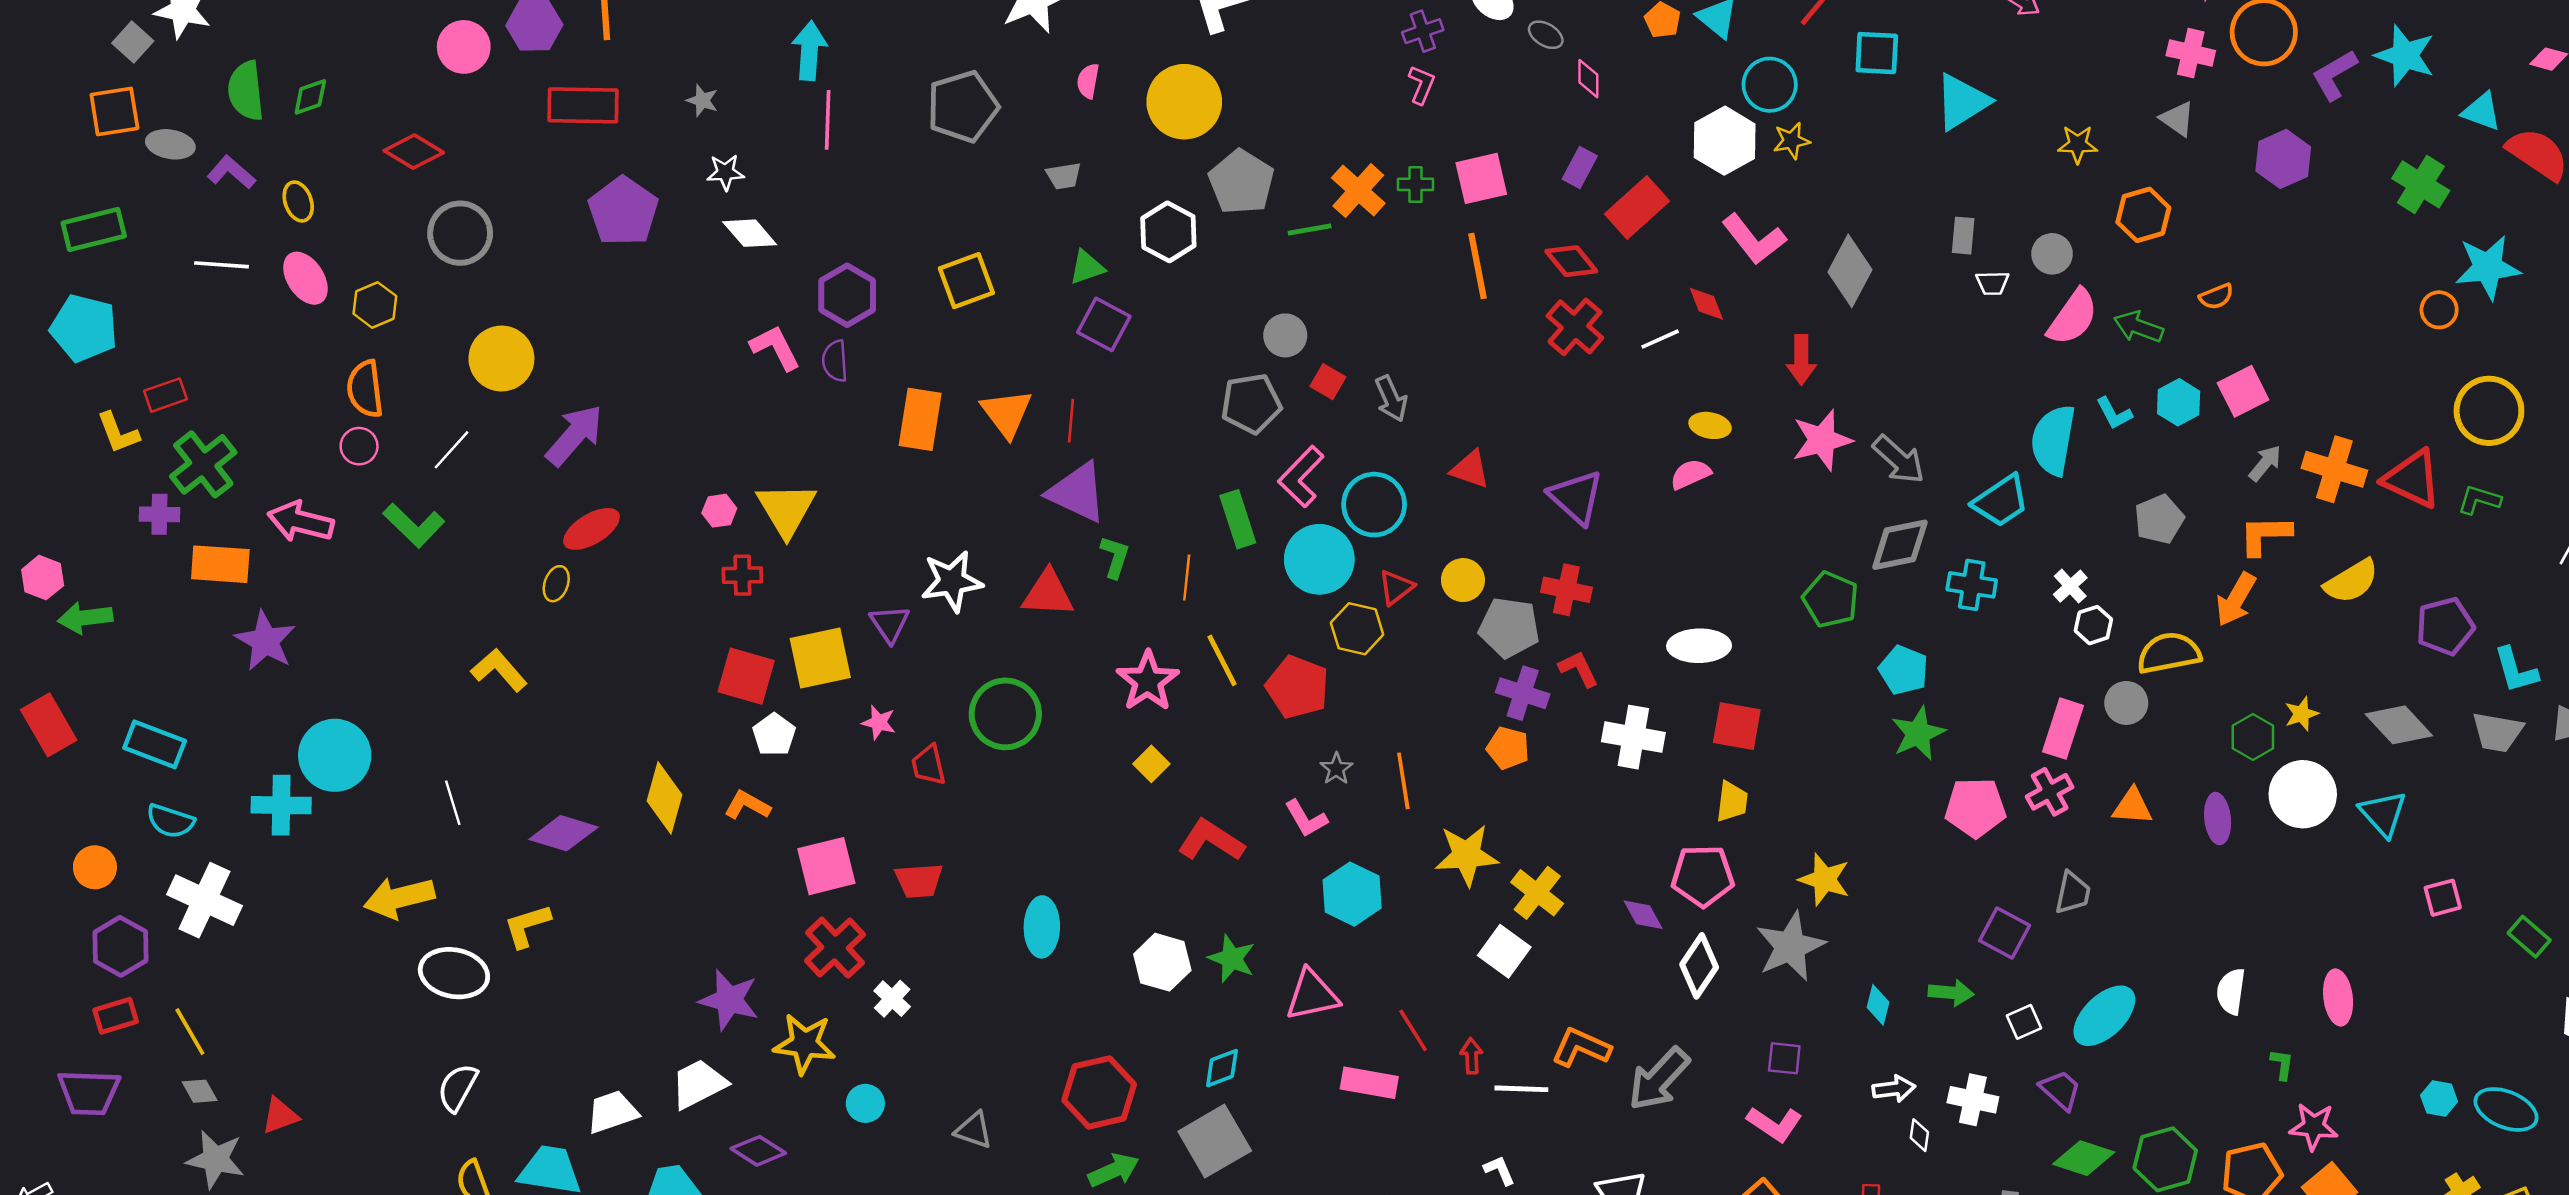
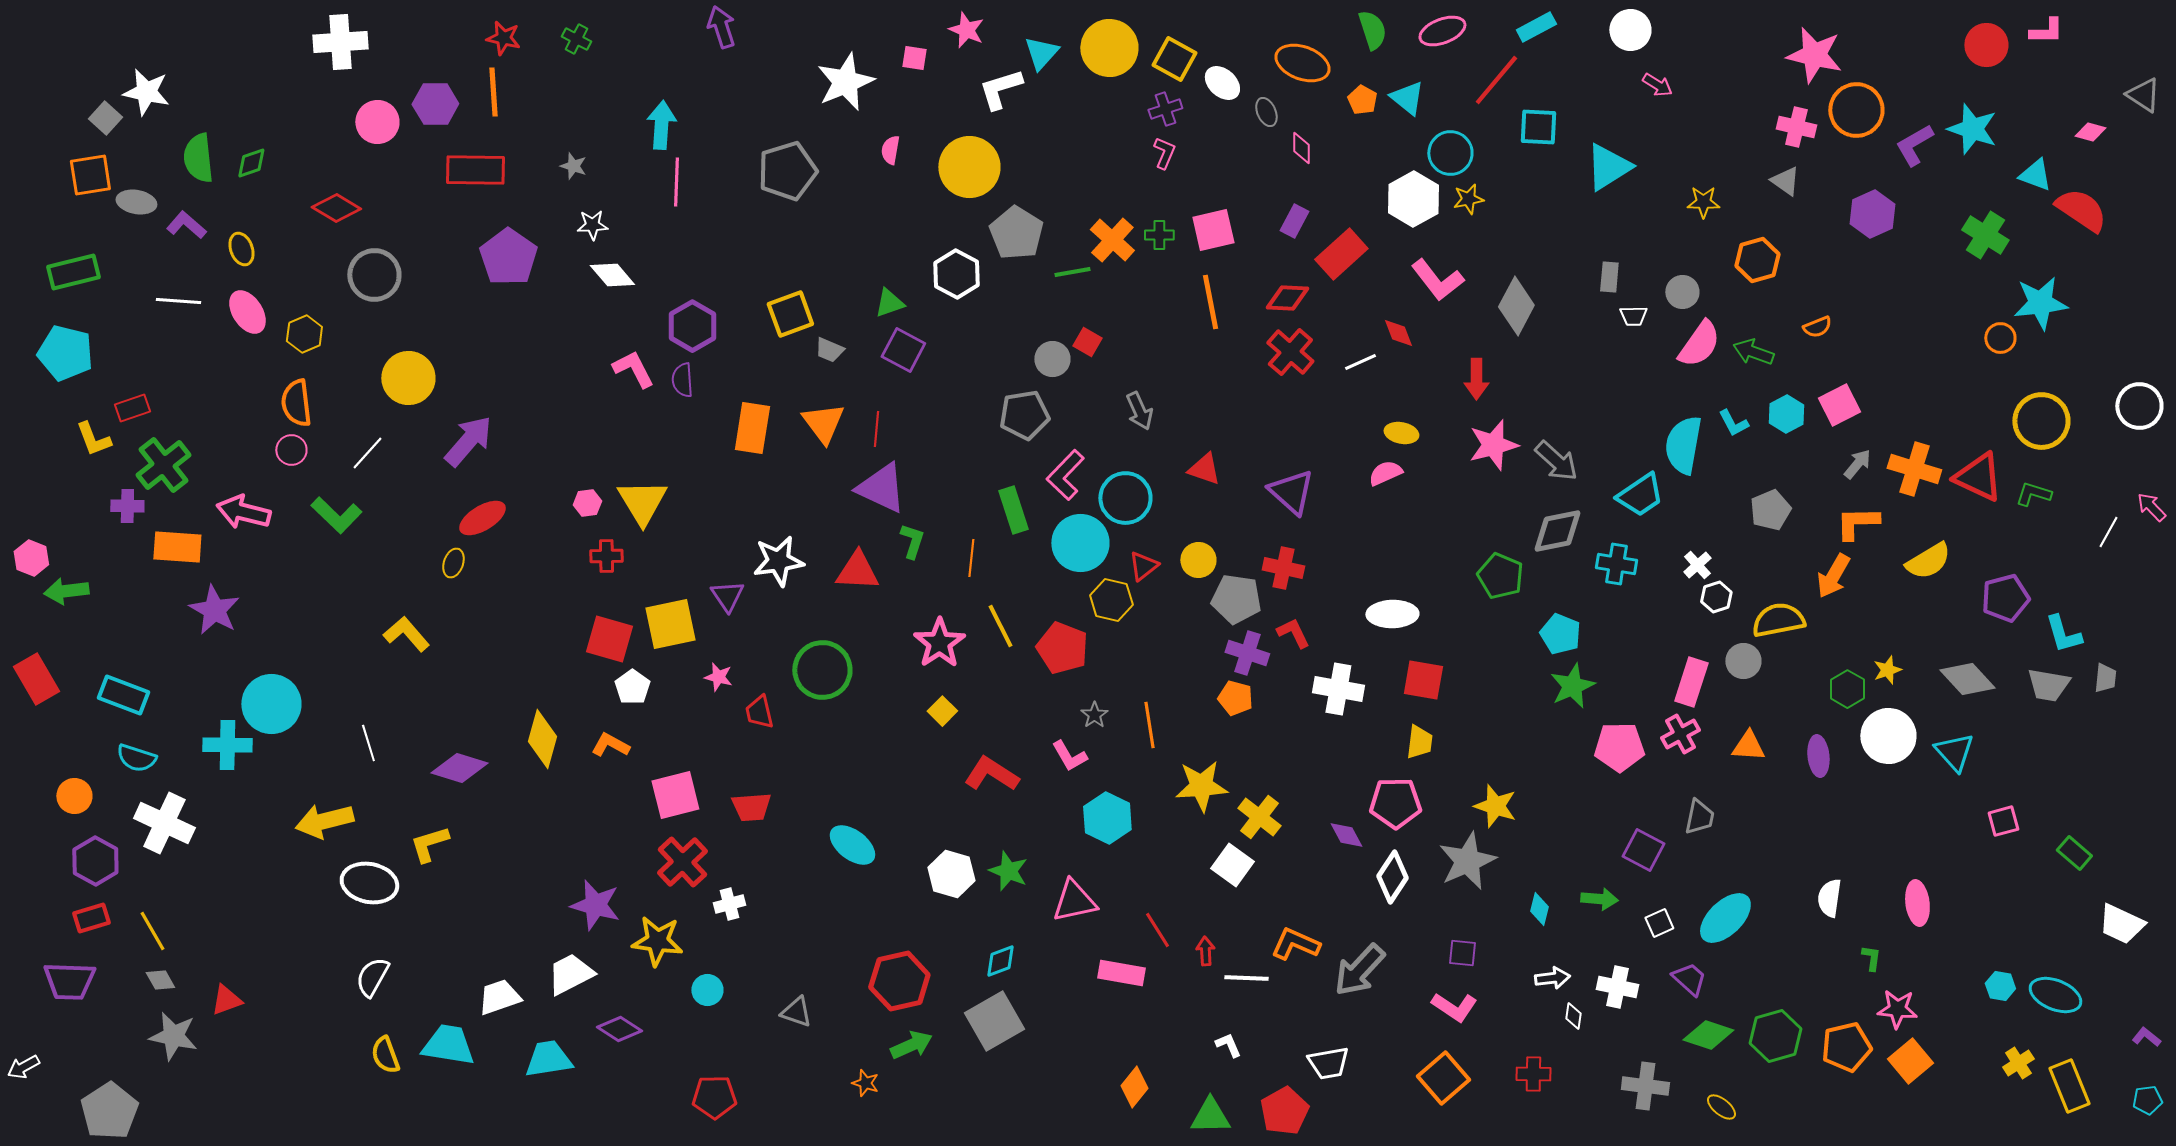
gray ellipse: (1546, 35) -> (1266, 112), turned 36
gray trapezoid: (1064, 176) -> (829, 350), moved, turned 32
red diamond: (1571, 261) -> (1287, 298), turned -48
red square: (1328, 382) -> (1087, 342), moved
cyan ellipse: (1042, 927) -> (852, 845), turned -54
white cross: (892, 999) -> (729, 904), turned 32

